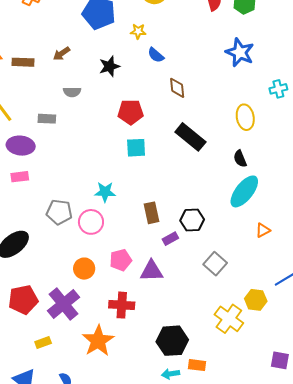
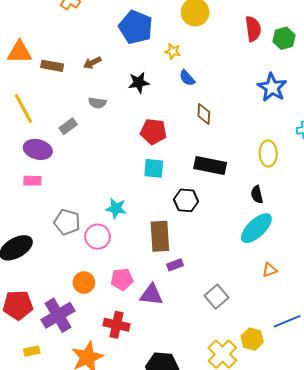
gray rectangle: (47, 119) -> (68, 126), turned -48
black rectangle: (190, 137) -> (210, 165), turned -36
brown rectangle: (152, 213) -> (160, 236), size x1.4
black hexagon: (192, 220) -> (186, 200), moved

